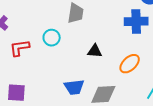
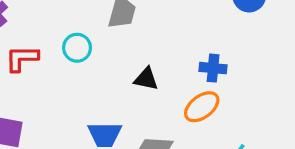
blue cross: (136, 21) -> (213, 68), moved, size x0.7

